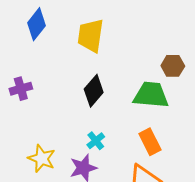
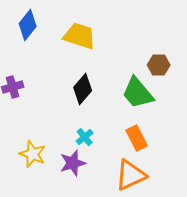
yellow trapezoid: (91, 36) -> (80, 36), turned 100
green trapezoid: (151, 95) -> (138, 93), turned -135

